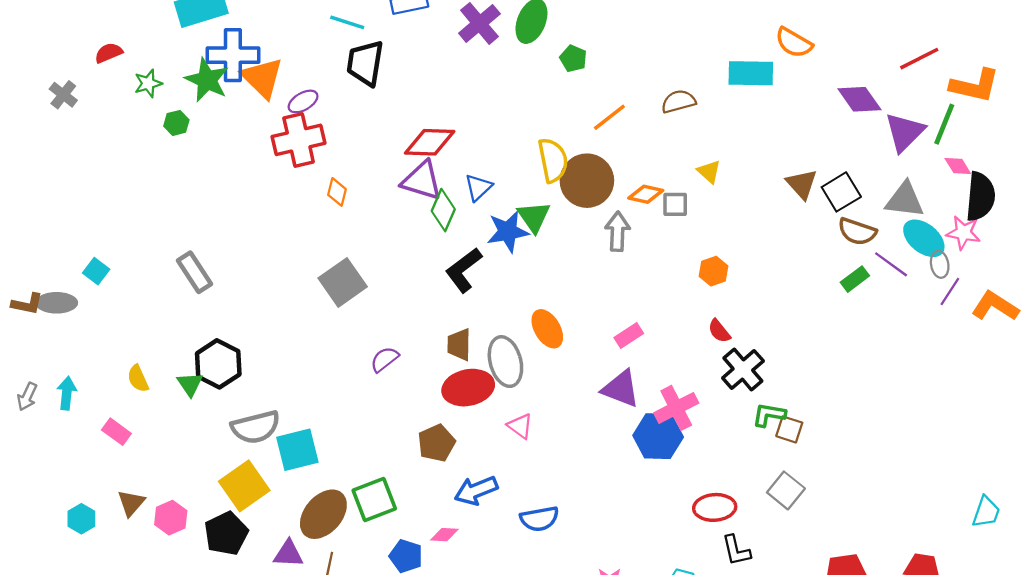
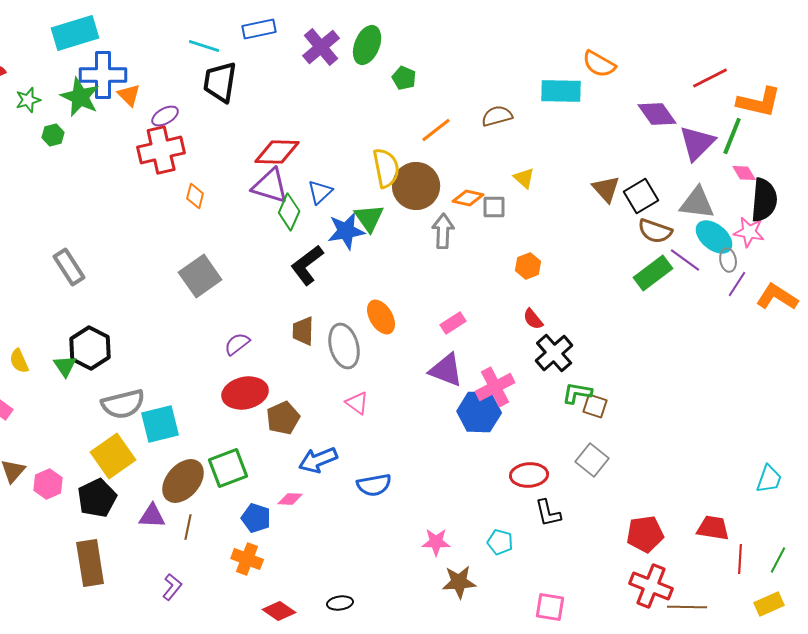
orange triangle: (262, 78) -> (129, 95), size x0.6
green rectangle: (855, 279) -> (653, 273), size x1.5
red ellipse: (468, 388) -> (245, 393), moved

